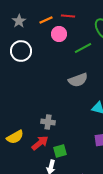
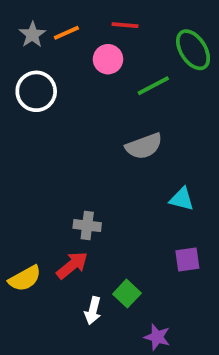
orange line: (46, 20) -> (66, 33), moved
yellow semicircle: (15, 137) -> (25, 278), moved
green square: (60, 151) -> (127, 294), moved, turned -32

